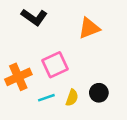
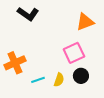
orange triangle: (89, 28) -> (85, 22), moved
pink square: (55, 65) -> (74, 53), moved

